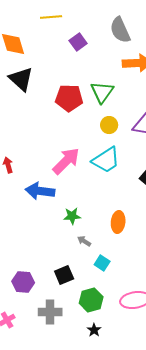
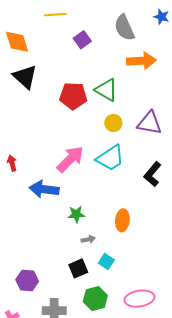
green triangle: (102, 92) -> (106, 90), turned -35
gray arrow: (84, 241) -> (88, 239), turned 136
black square: (64, 275) -> (78, 268), moved

